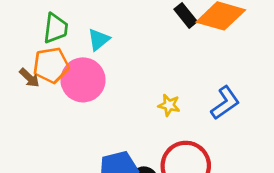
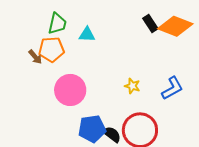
cyan triangle: (99, 39) -> (87, 34), turned 36
pink circle: (83, 80) -> (70, 90), moved

